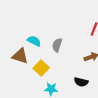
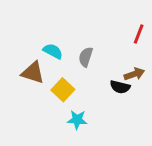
black semicircle: (81, 82) -> (120, 87), moved

